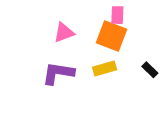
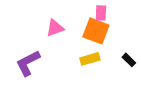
purple L-shape: (58, 73) -> (28, 63), moved, turned -36

